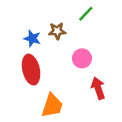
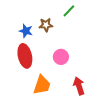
pink circle: (82, 58) -> (61, 57), moved
red arrow: (98, 88) -> (79, 86), moved

